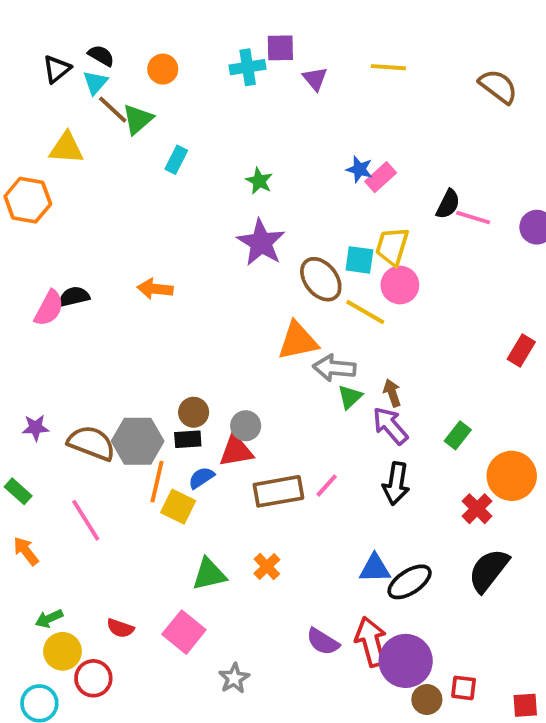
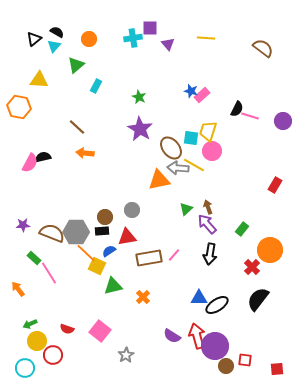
brown line: (113, 110) -> (77, 127), moved
gray arrow: (334, 368) -> (178, 168), moved
gray circle: (246, 426) -> (132, 210), moved
orange line: (157, 482) -> (86, 253), turned -60
green rectangle: (18, 491) -> (34, 258), moved
green triangle: (209, 574) -> (113, 286), moved

